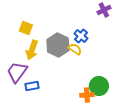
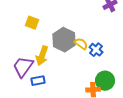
blue cross: (81, 36) -> (96, 50), moved
yellow arrow: (32, 50) -> (42, 56), moved

